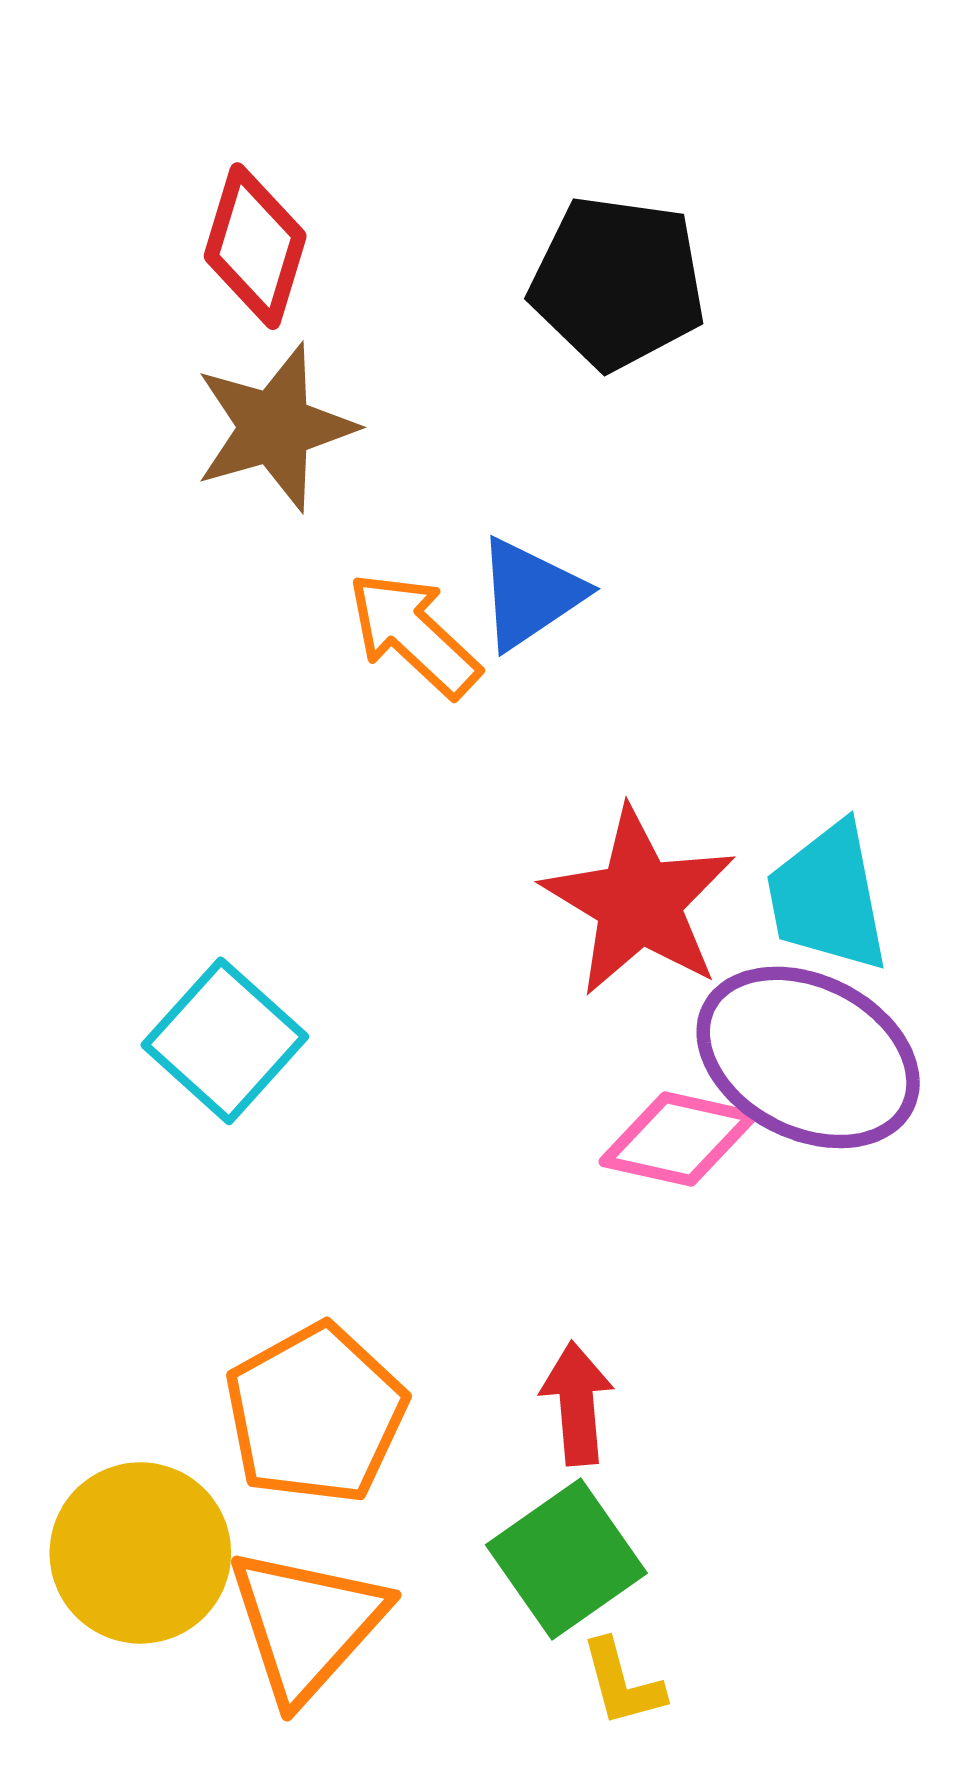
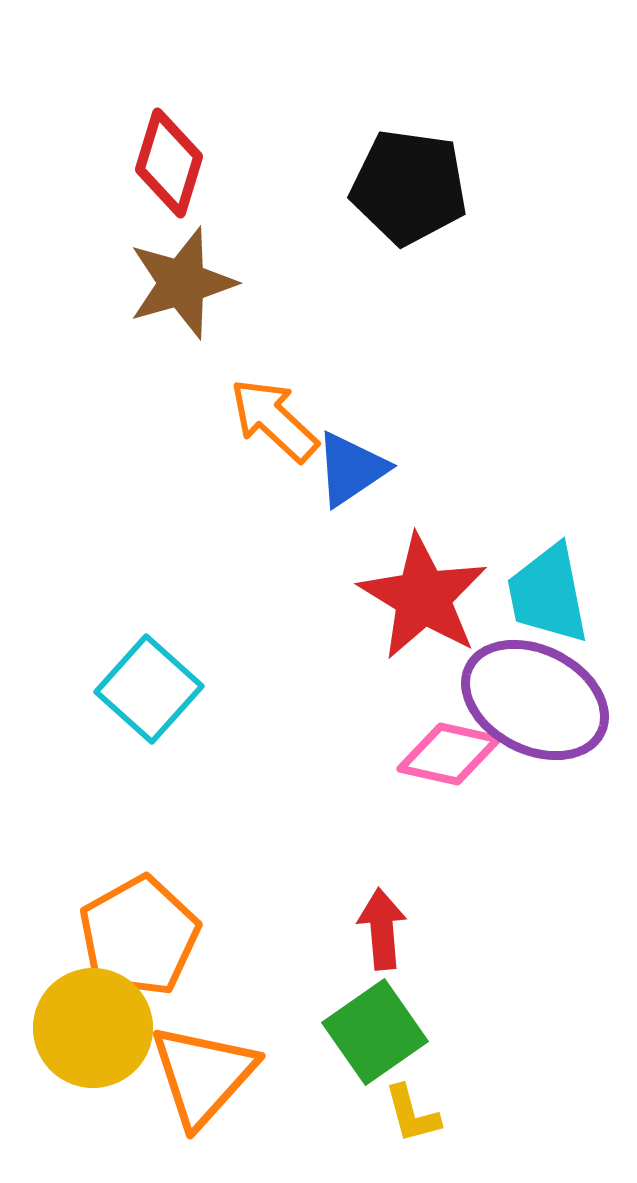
blue triangle: (530, 594) -> (351, 469), moved
orange pentagon: (316, 1414) -> (139, 936), moved

